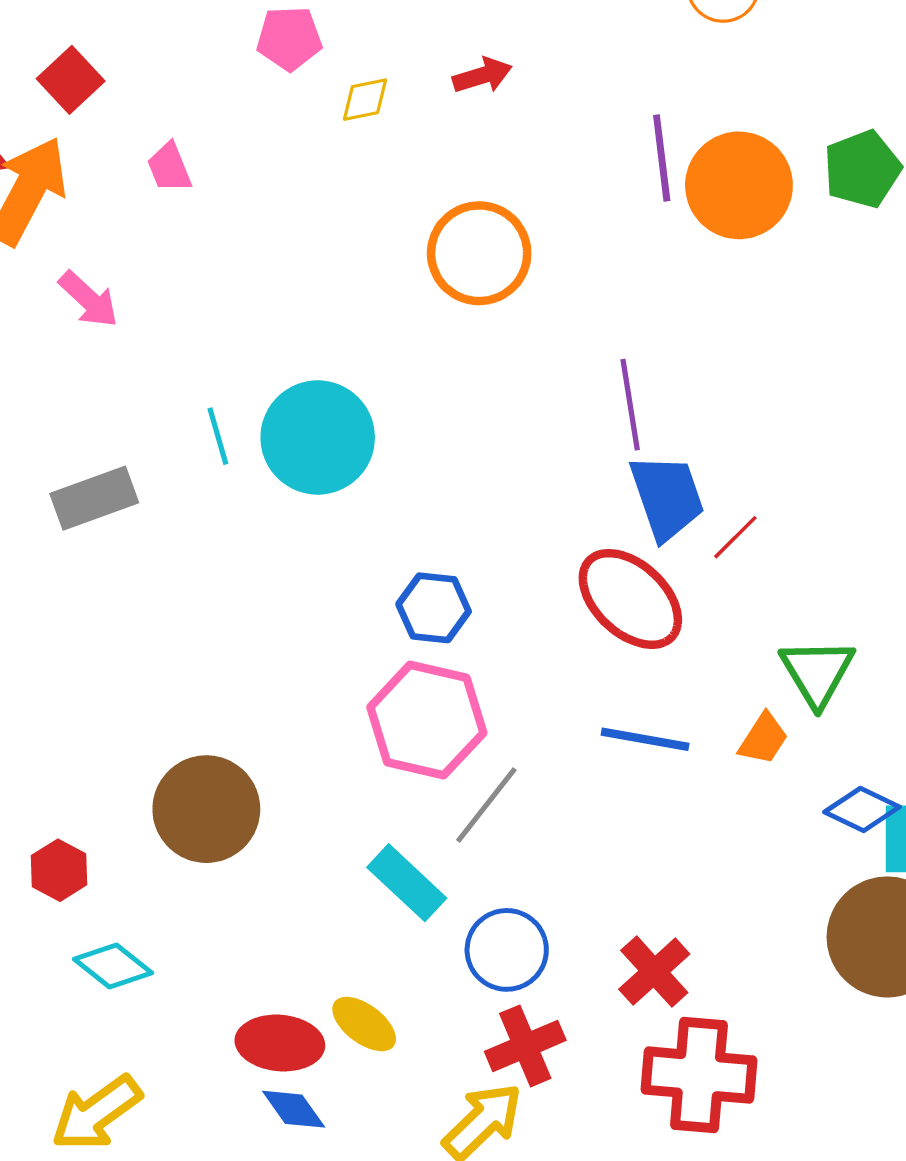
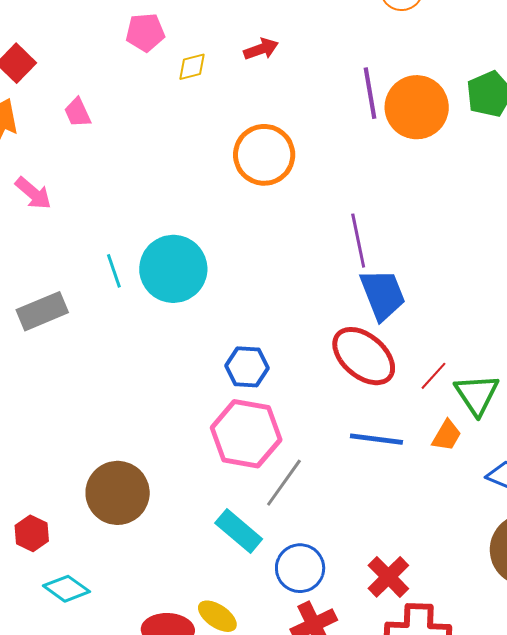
red line: (735, 537) -> (433, 376), moved

